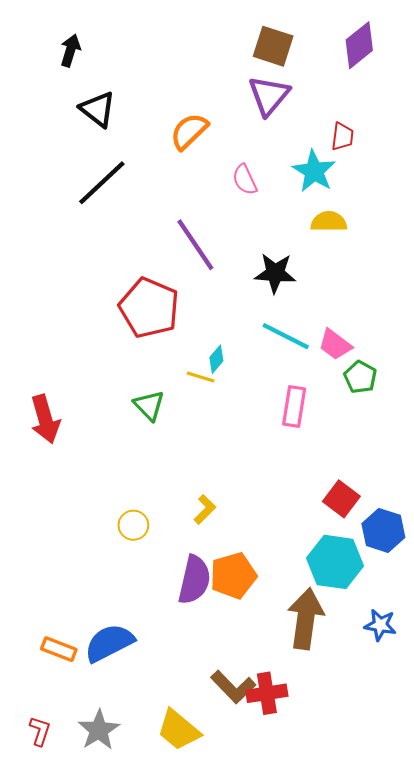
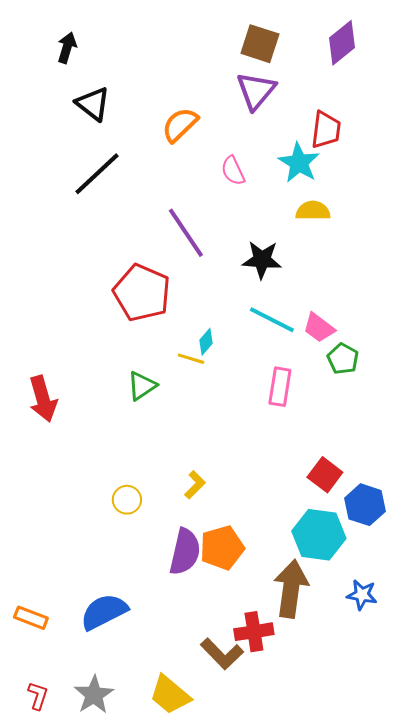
red trapezoid: (342, 137) -> (326, 130), size x1.4
green triangle: (149, 405) -> (142, 386), turned 40
orange rectangle: (59, 649) -> (31, 618), moved
red cross: (267, 693) -> (254, 632), moved

